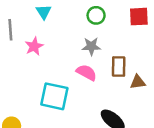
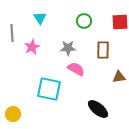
gray star: (91, 46) -> (68, 48), moved
brown rectangle: (119, 67) -> (103, 50), moved

